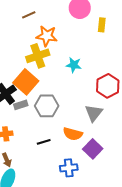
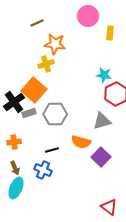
yellow cross: (38, 56) -> (46, 64), size x0.7
cyan star: (74, 65) -> (104, 75), moved
gray triangle: (94, 113) -> (102, 121), turned 36
blue cross: (69, 168) -> (43, 170), moved, turned 30

